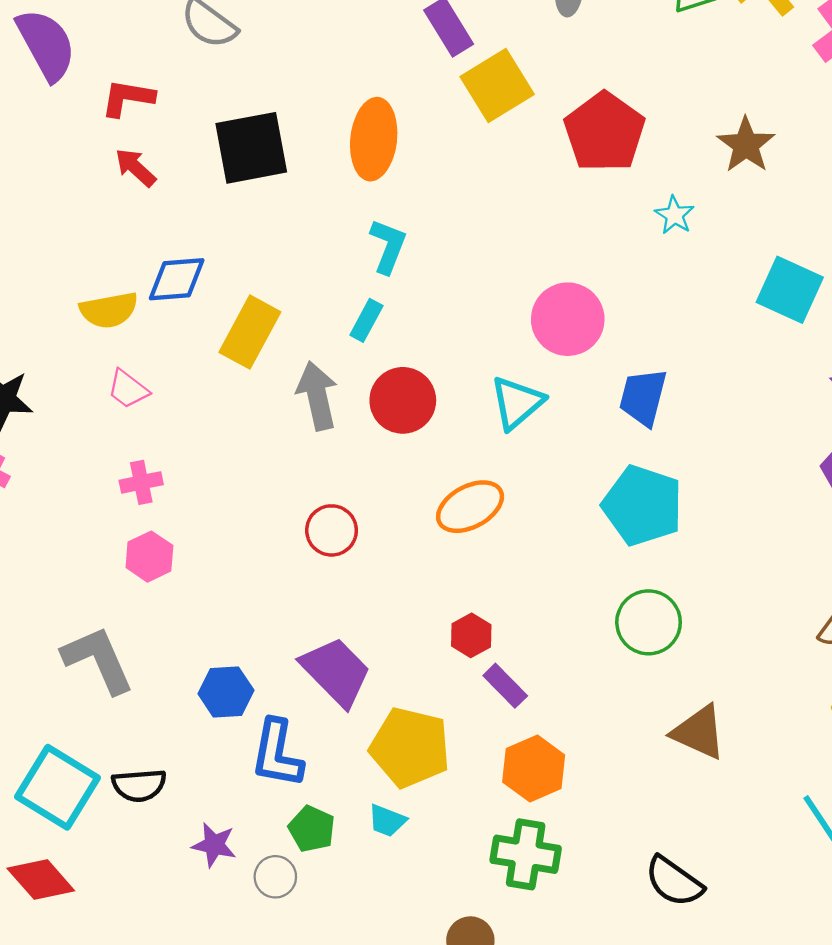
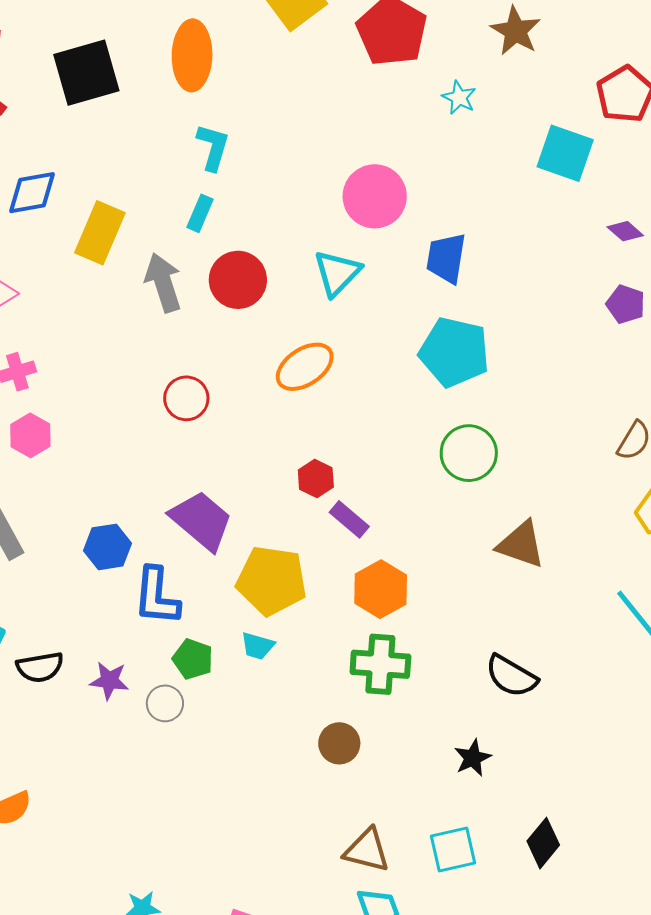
black semicircle: (139, 785) -> (40, 667), moved

